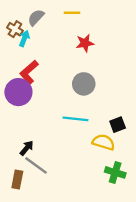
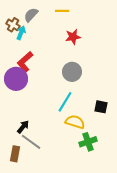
cyan line: (76, 119) -> (65, 102), turned -65
black square: (118, 125) -> (101, 107), turned 32
yellow semicircle: (104, 142) -> (75, 122), moved
green cross: (115, 172) -> (88, 142), moved, turned -36

